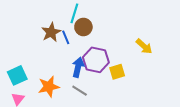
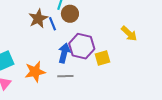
gray line: (80, 91) -> (65, 76), turned -35

